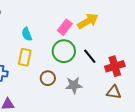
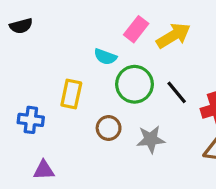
pink rectangle: (65, 27) -> (136, 29), moved
cyan semicircle: (27, 34) -> (105, 57), moved, turned -48

